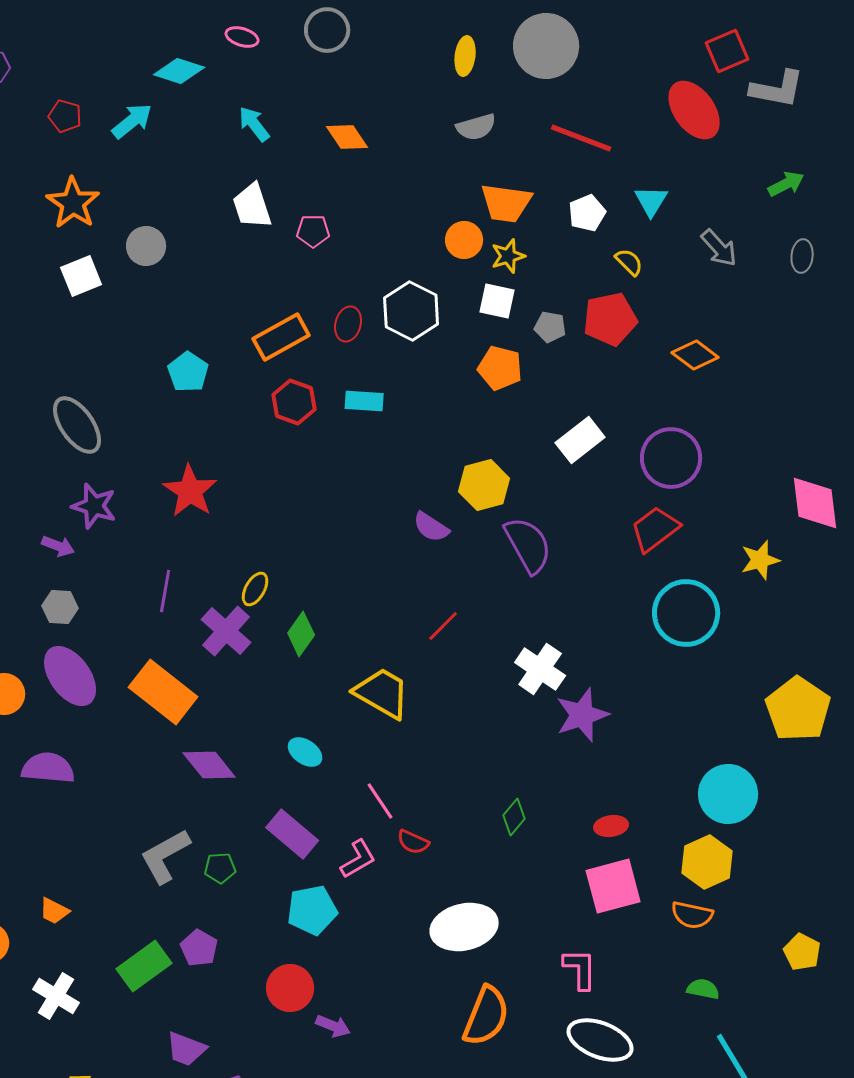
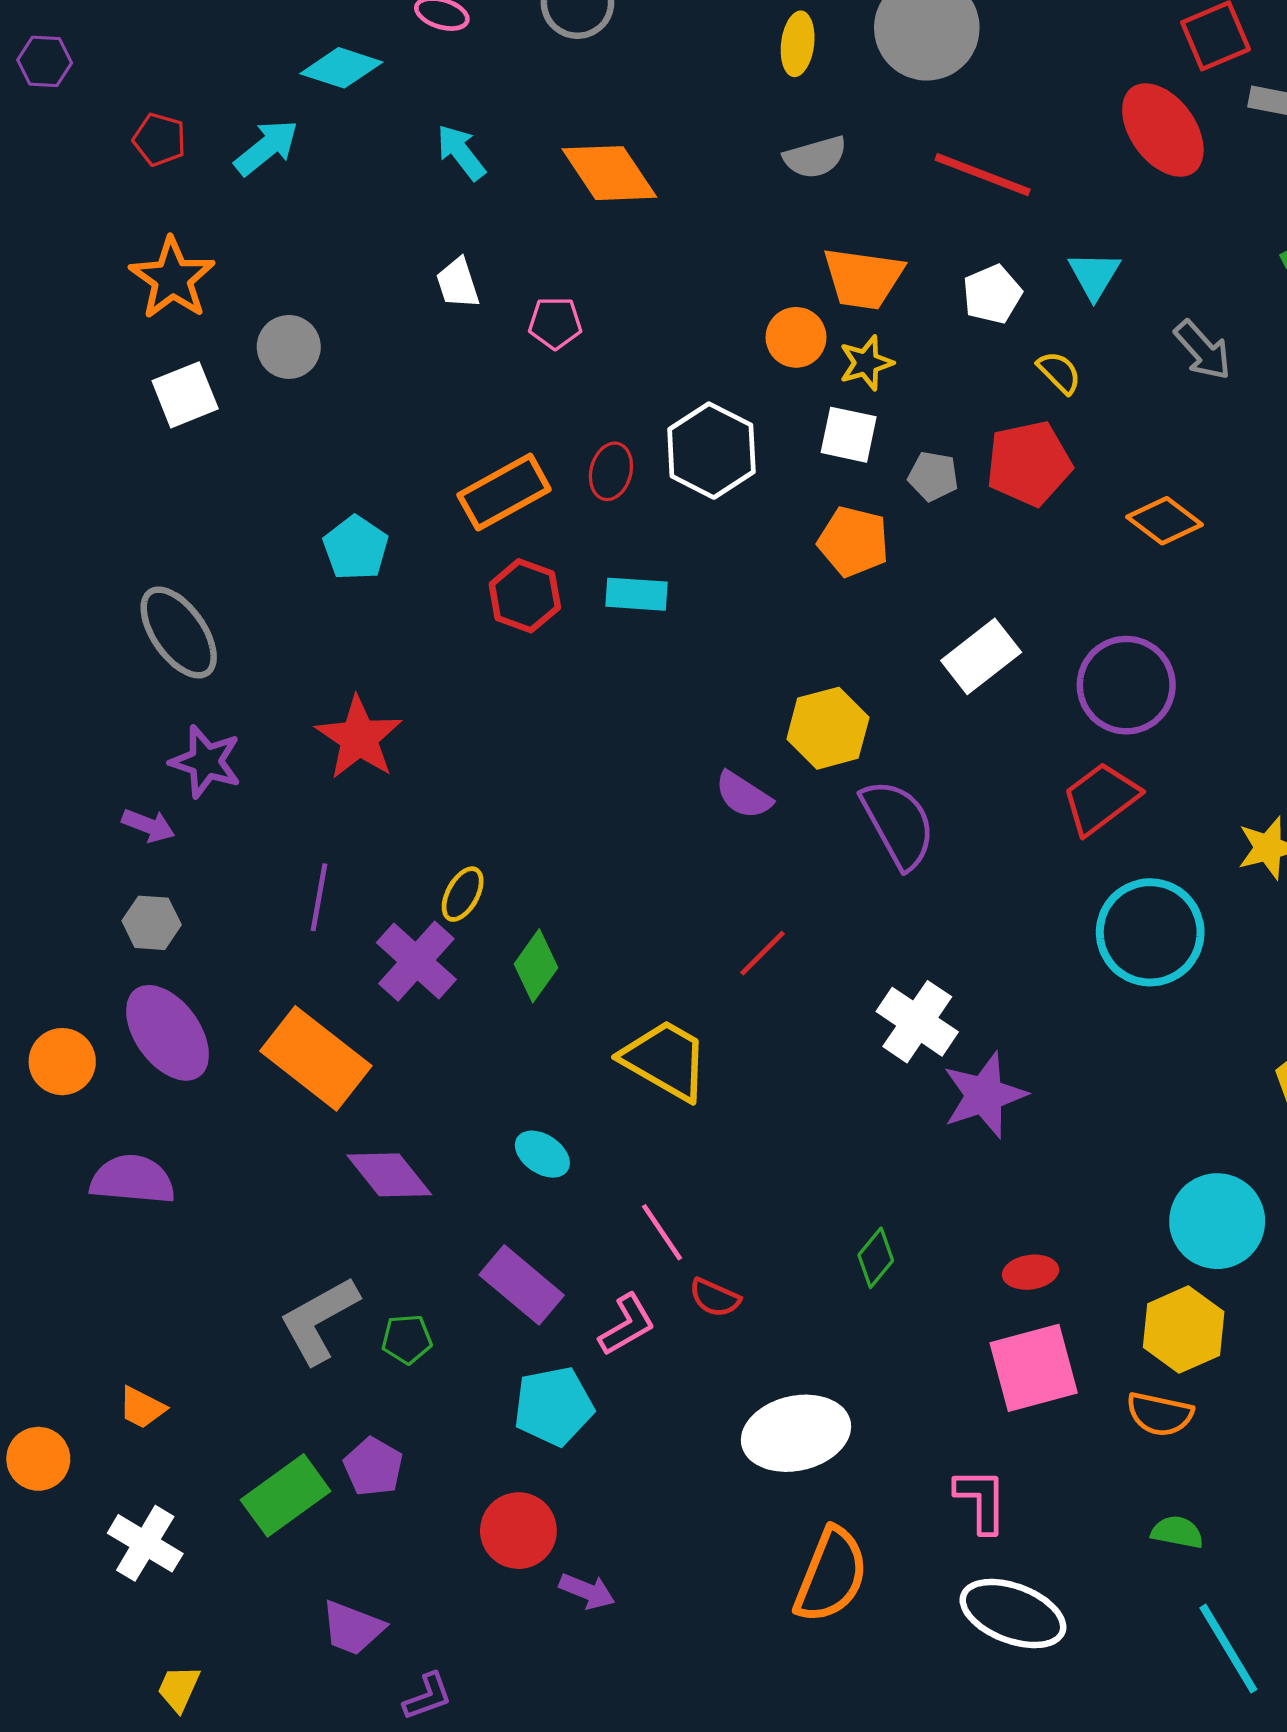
orange diamond: (347, 137) -> (609, 173), size x1.4
white trapezoid: (252, 206) -> (458, 283), size x0.7

